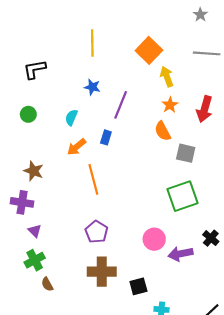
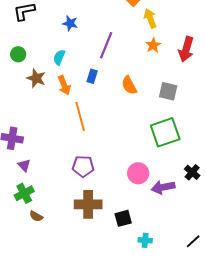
blue star: (92, 87) -> (70, 23), moved
orange semicircle: (163, 131) -> (129, 85), moved
orange arrow: (77, 147) -> (64, 85), turned -72
brown star: (34, 171) -> (36, 78), moved
purple pentagon: (96, 232) -> (83, 166), turned -30
brown semicircle: (47, 284) -> (36, 216), turned -32

